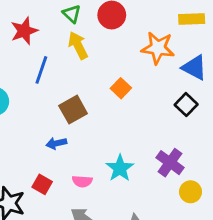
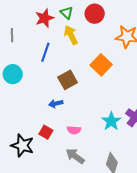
red star: (24, 31) -> (44, 18), moved
orange square: (121, 88) -> (101, 65), size x1.5
cyan star: (120, 168) -> (111, 121), moved

